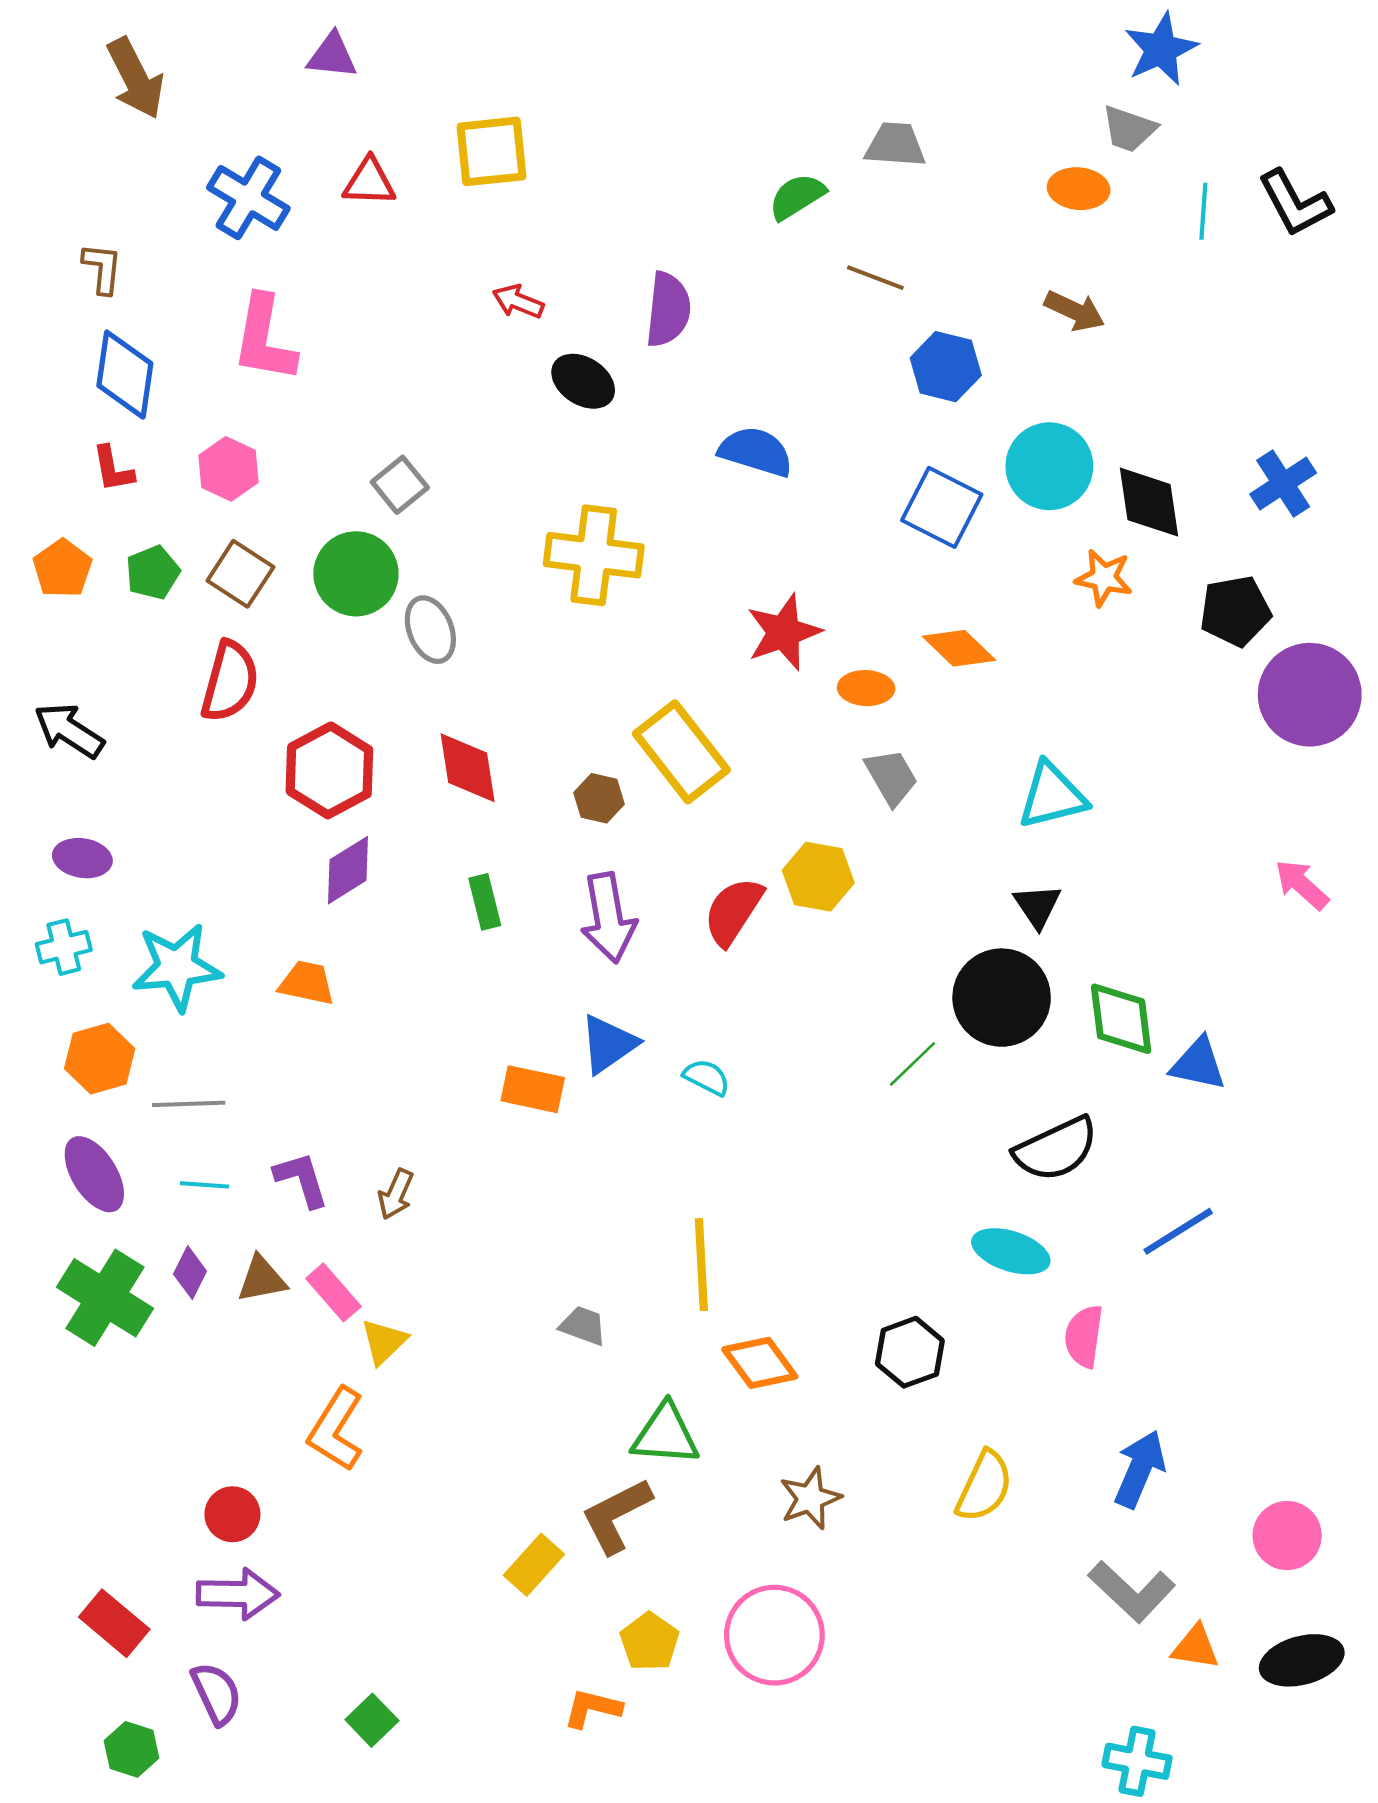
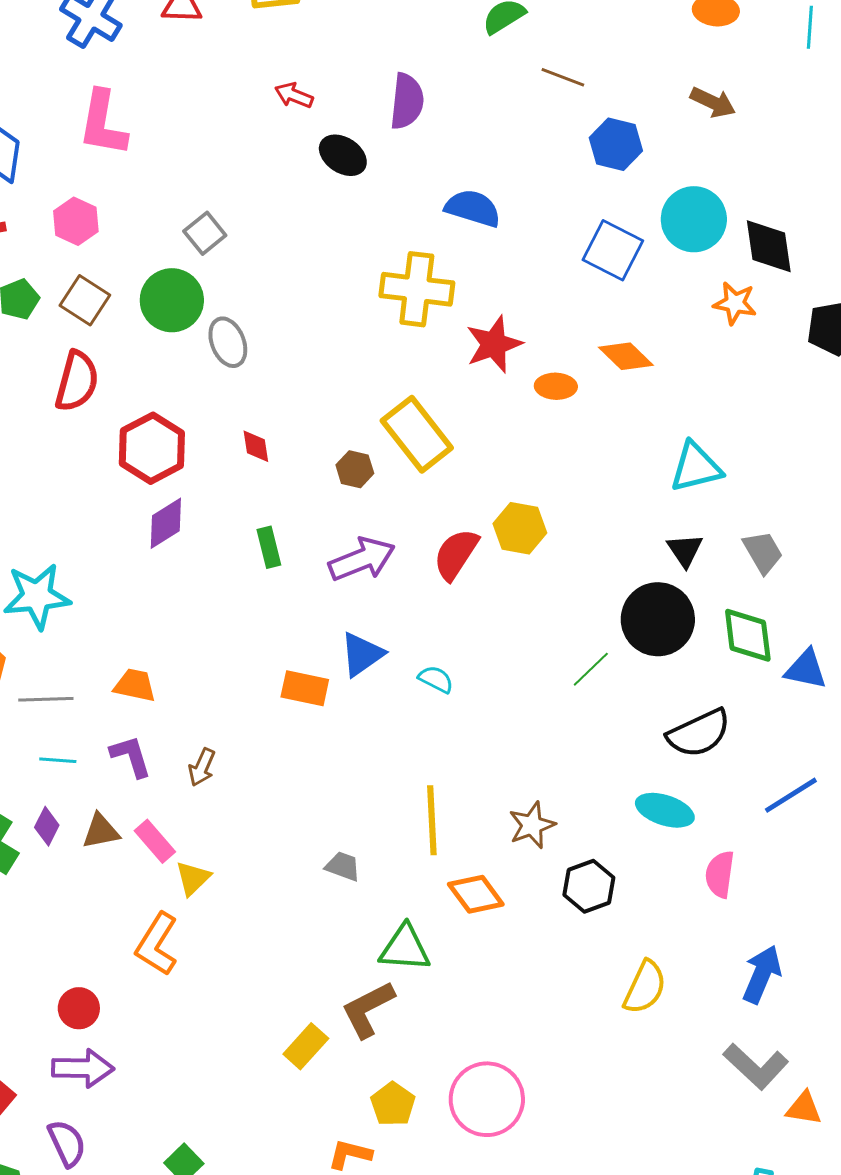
yellow cross: (594, 555) -> (417, 289), moved
red diamond: (468, 768) -> (256, 446), size x0.6
gray trapezoid: (891, 777) -> (763, 552), moved
purple arrow: (608, 918) -> (362, 559), turned -102
orange trapezoid: (307, 983) -> (135, 685), moved
brown star: (810, 1498) -> (532, 825), moved

